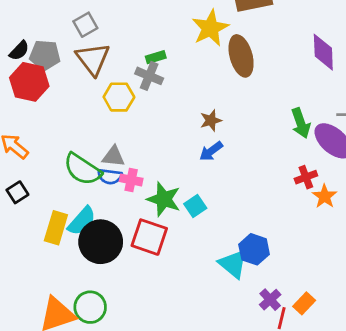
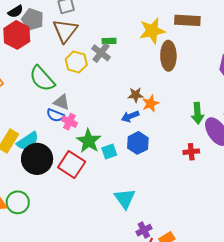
green semicircle: (82, 169) -> (42, 79), moved
orange star: (325, 196) -> (150, 103), moved
blue hexagon: (254, 249) -> (138, 143), moved

